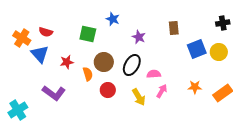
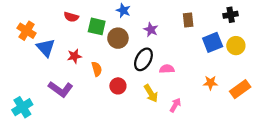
black cross: (223, 23) -> (231, 15), moved
red semicircle: (46, 32) -> (71, 17), moved
brown circle: (104, 62) -> (118, 38), moved
pink arrow: (162, 91) -> (175, 105), moved

